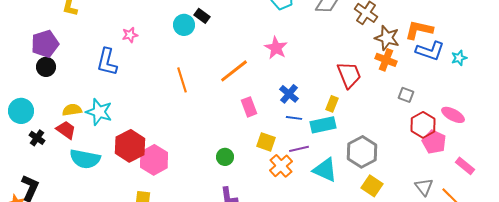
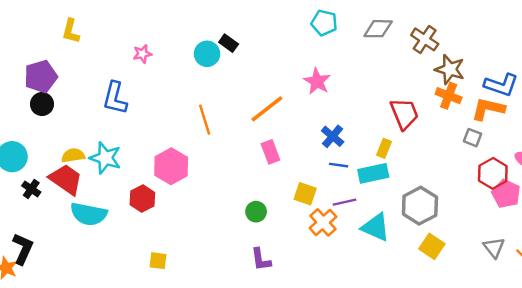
orange L-shape: (419, 30) -> (488, 109), moved
pink star: (130, 35) -> (142, 54), moved
pink rectangle: (249, 107) -> (270, 152), moved
red trapezoid: (66, 130) -> (66, 179), size x1.4
red hexagon: (130, 146) -> (142, 199), size x0.7
pink hexagon: (154, 160) -> (171, 166), moved

